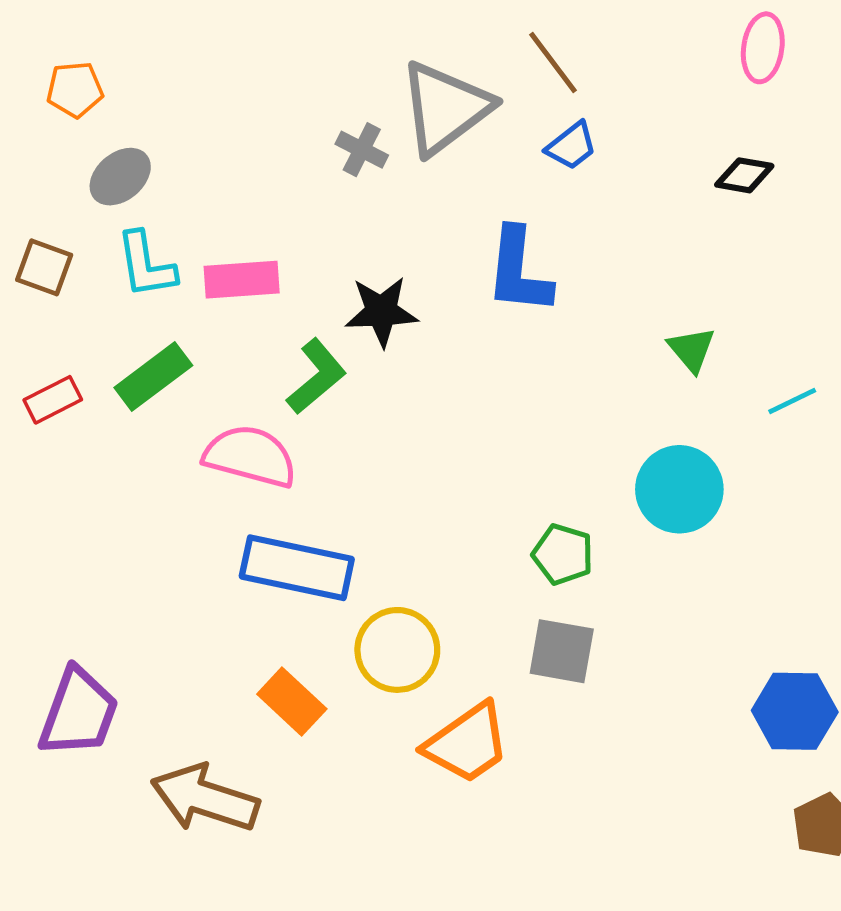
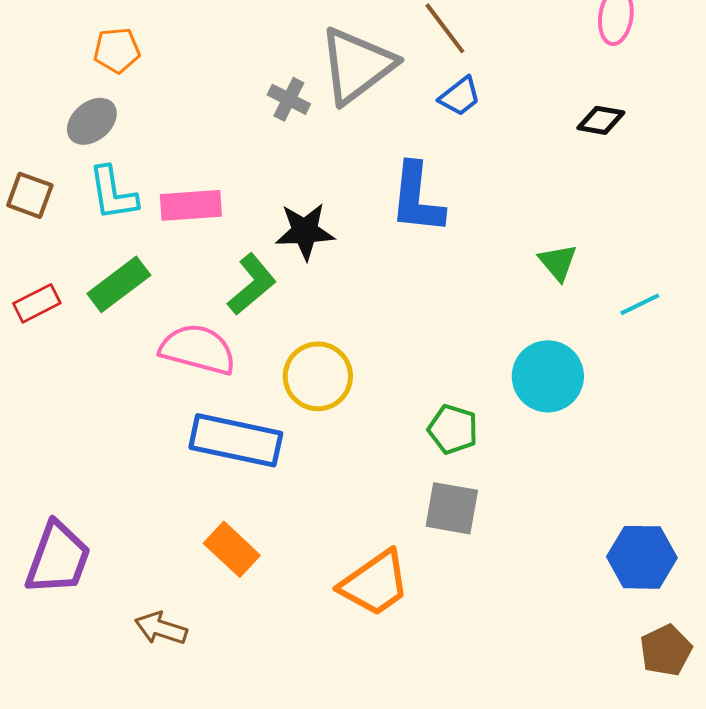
orange pentagon: (75, 90) -> (117, 50), moved
yellow circle: (397, 650) -> (318, 376), moved
brown arrow: (205, 798) -> (161, 628), size x0.6

